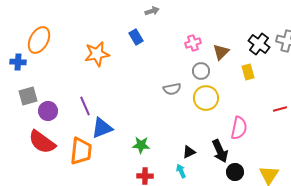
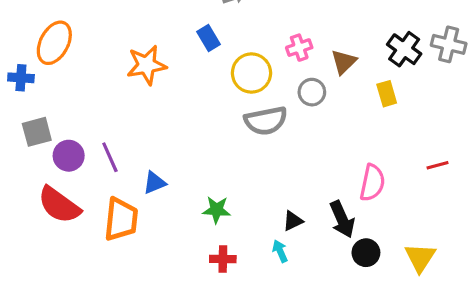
gray semicircle: (172, 89) -> (266, 121), size x1.5
yellow circle: (206, 98) -> (251, 73), moved
purple line: (85, 106) -> (110, 157), moved
red line: (280, 109) -> (438, 165), moved
blue triangle: (102, 128) -> (154, 183), size x0.7

